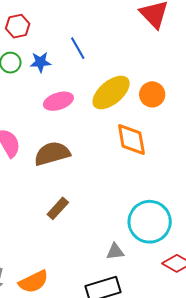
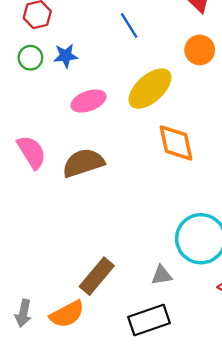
blue line: (78, 48) -> (129, 25), moved
orange circle: (152, 94) -> (200, 50), moved
brown rectangle: (58, 208) -> (97, 276), moved, size x1.4

